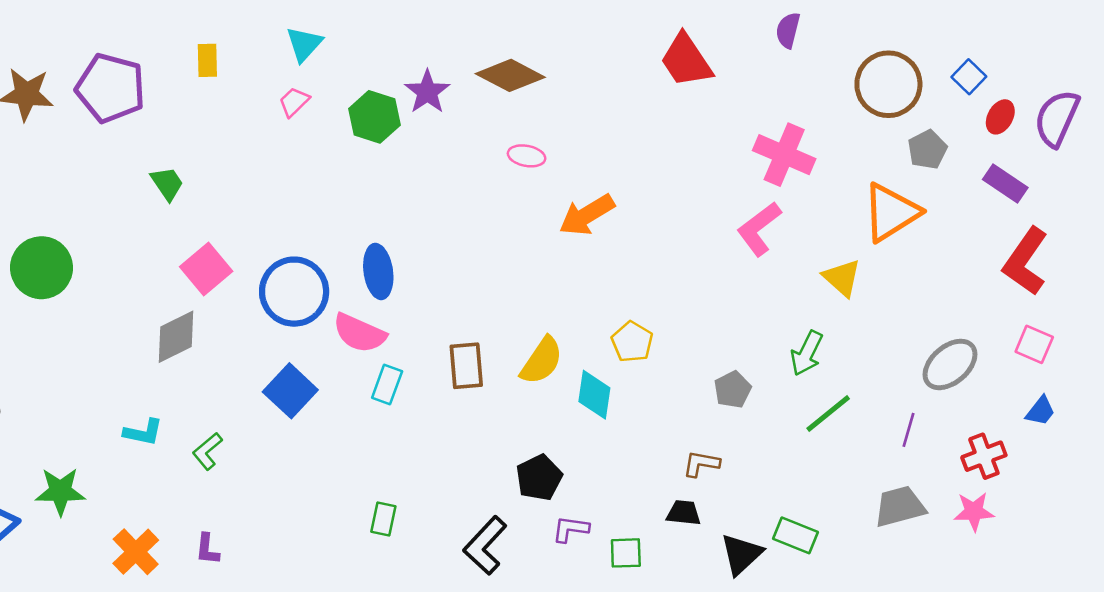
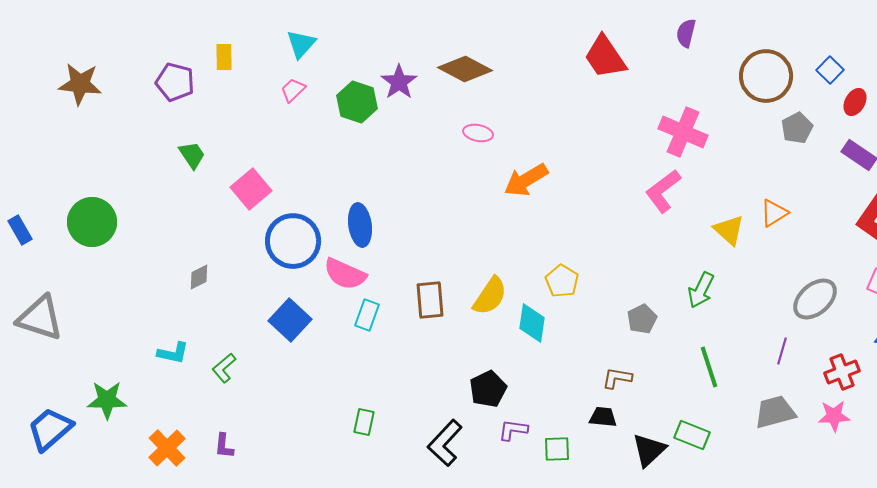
purple pentagon: (111, 88) -> (175, 82), moved, size x0.7
orange triangle: (891, 212) -> (774, 213), moved, size x0.6
pink square: (206, 269) -> (251, 189), moved
gray diamond: (176, 337) -> (199, 277), size x0.6
green line: (828, 413) -> (709, 367), moved, turned -69

